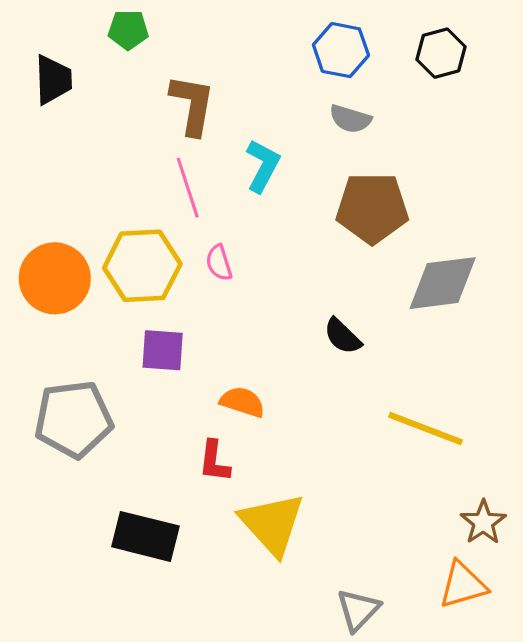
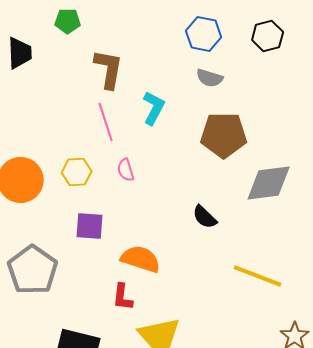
yellow hexagon: (142, 266) -> (77, 172), size x0.6
orange semicircle: (242, 402) -> (141, 259), size x1.4
gray pentagon: (74, 419) -> (33, 270), turned -30

